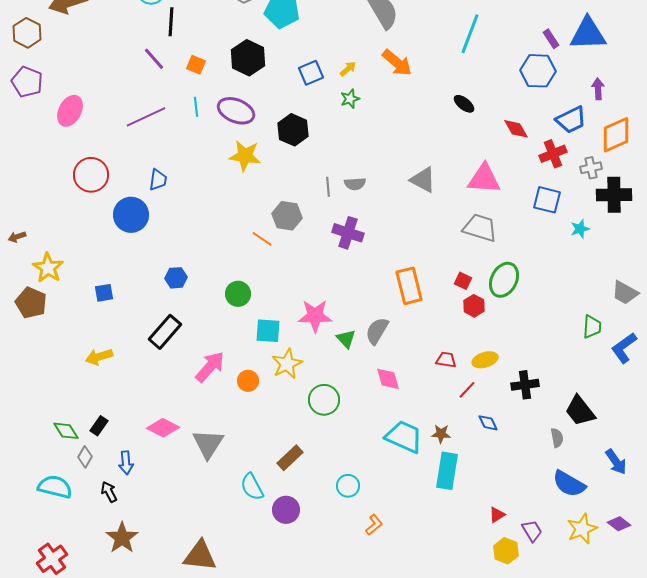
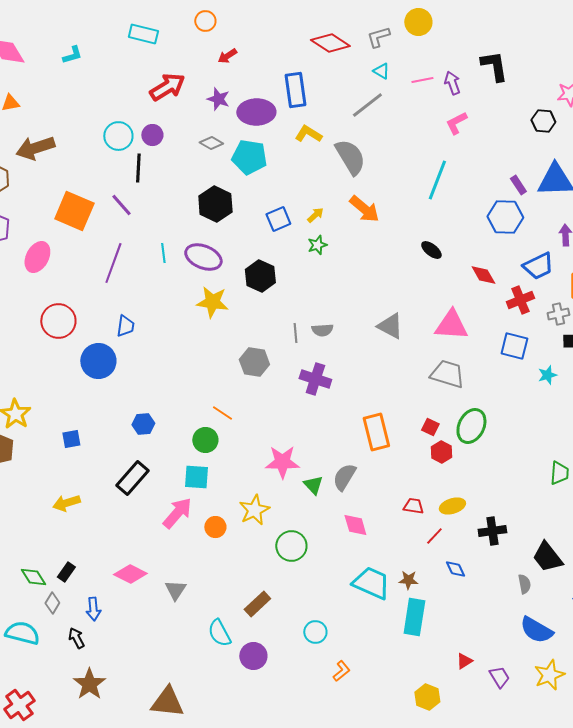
orange square: (196, 65) -> (74, 211), moved, size x2.0
purple line: (146, 117) -> (113, 263), turned -45
orange line: (262, 239) -> (222, 413), moved
cyan square: (268, 331) -> (196, 477), moved
gray triangle: (208, 444) -> (175, 590), size x0.7
yellow hexagon: (506, 551) -> (427, 697), moved

